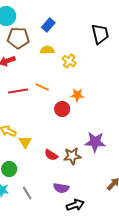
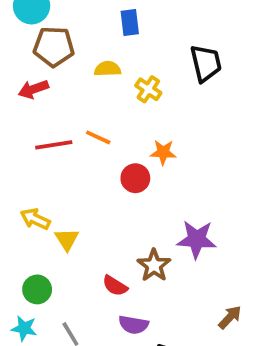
blue rectangle: (48, 25) -> (130, 22), moved, turned -48
black trapezoid: (100, 34) -> (206, 63), moved
red semicircle: (51, 155) -> (115, 286), moved
brown star: (72, 156) -> (154, 265), turned -30

